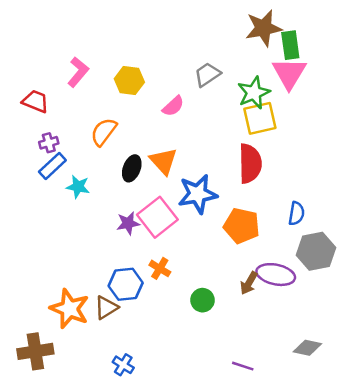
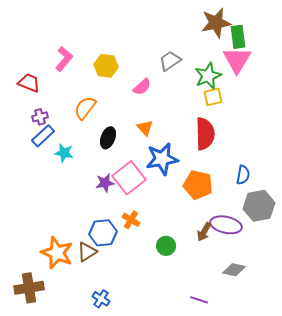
yellow square: (260, 118) -> (213, 97), size x0.7
orange triangle: (163, 161) -> (145, 128), moved, size x0.7
gray diamond: (307, 348) -> (234, 270), moved

